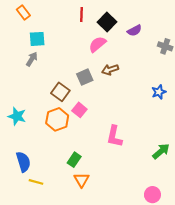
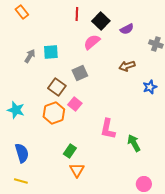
cyan square: (37, 39) -> (51, 52), moved
brown arrow: (110, 70) -> (127, 66), moved
green arrow: (161, 151) -> (134, 143), moved, turned -78
yellow line: (36, 182) -> (21, 181), moved

